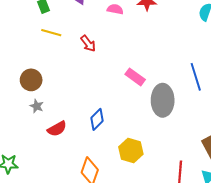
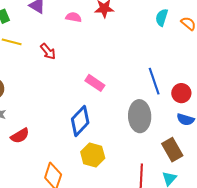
gray ellipse: (163, 100) -> (140, 116), moved
blue diamond: (97, 119) -> (80, 121), moved, size x1.4

